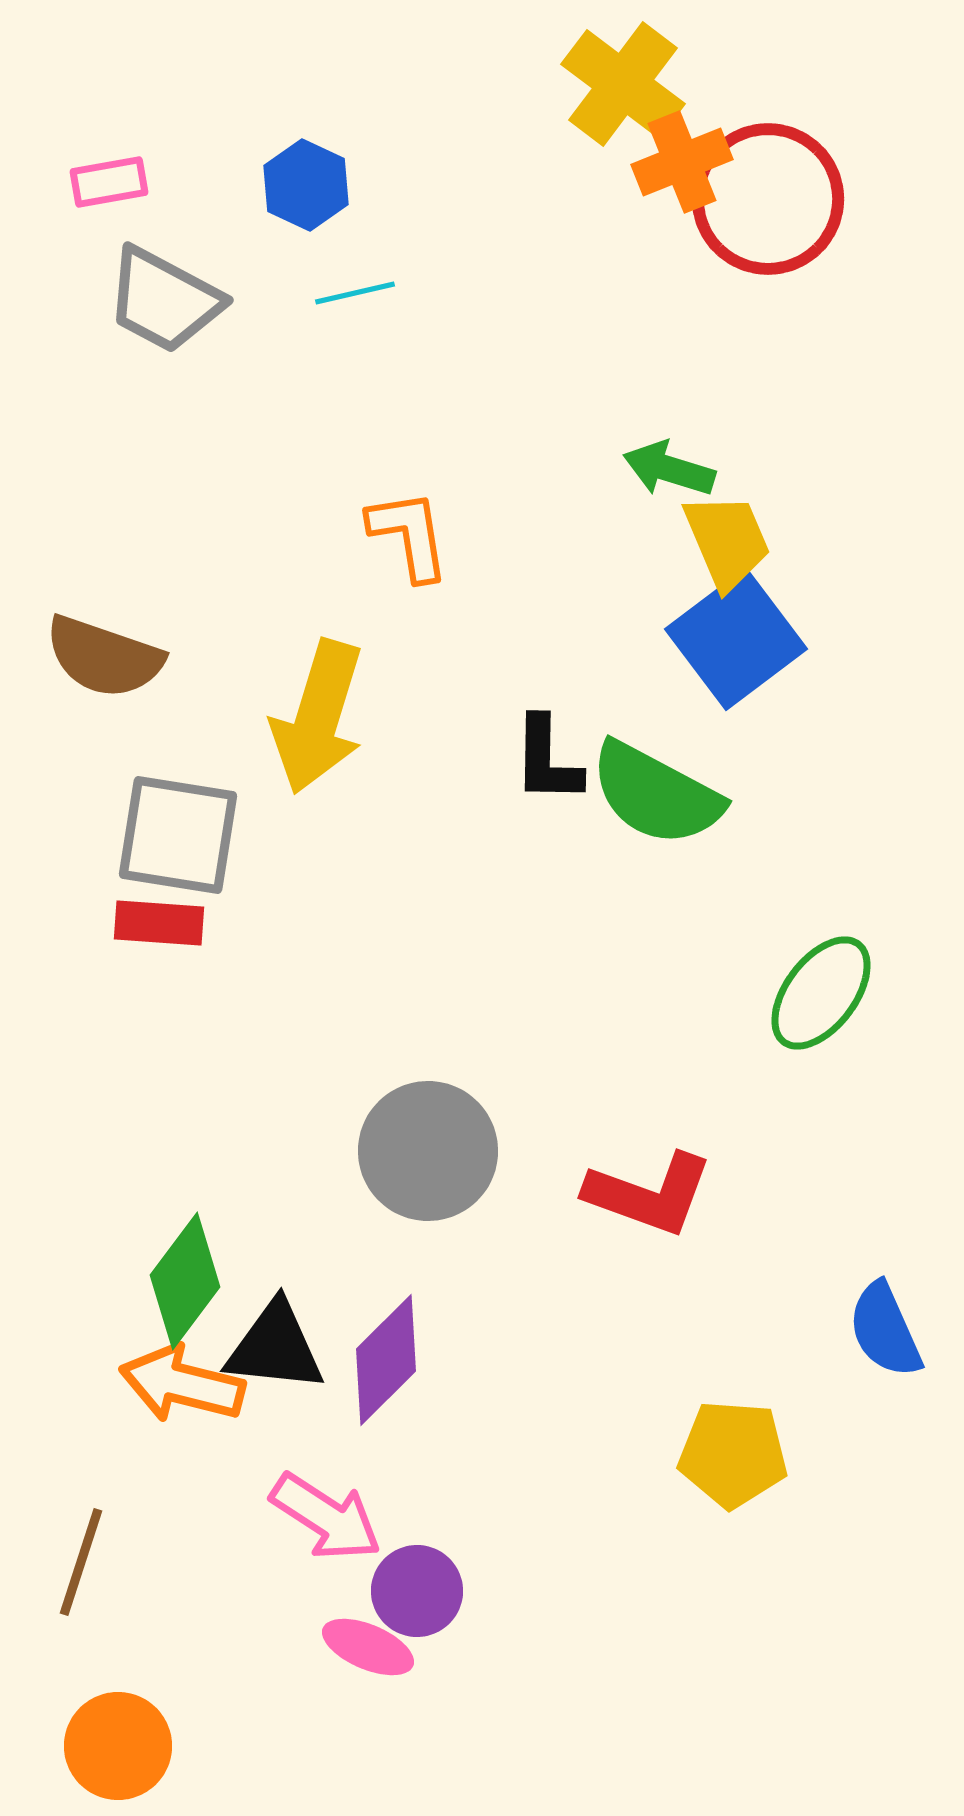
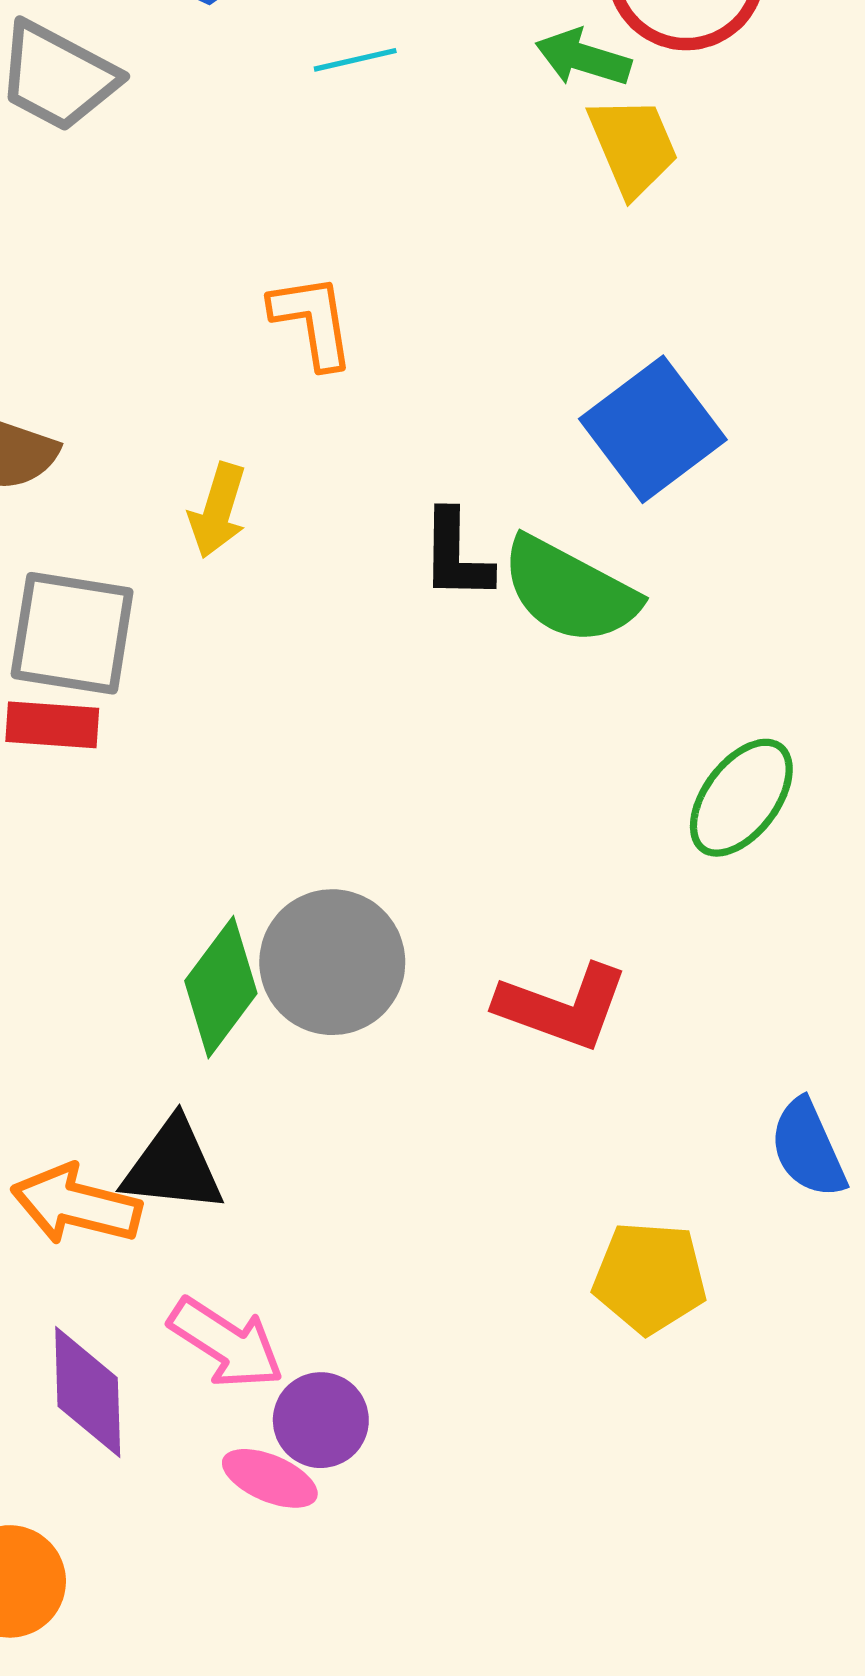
cyan line: (355, 293) -> (355, 60), moved
green arrow: (669, 469) -> (583, 58), moved
yellow trapezoid: (727, 541) -> (633, 146), moved
yellow arrow: (318, 717) -> (218, 510), size x0.6
green diamond: (185, 1281) -> (221, 987), moved
purple diamond: (386, 1360) -> (88, 1392), moved, turned -47

